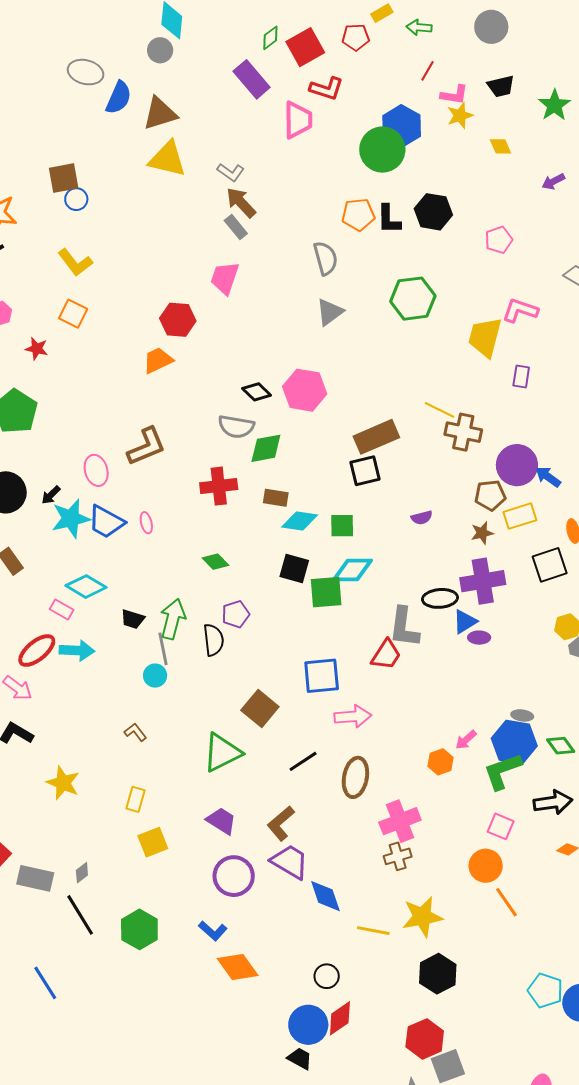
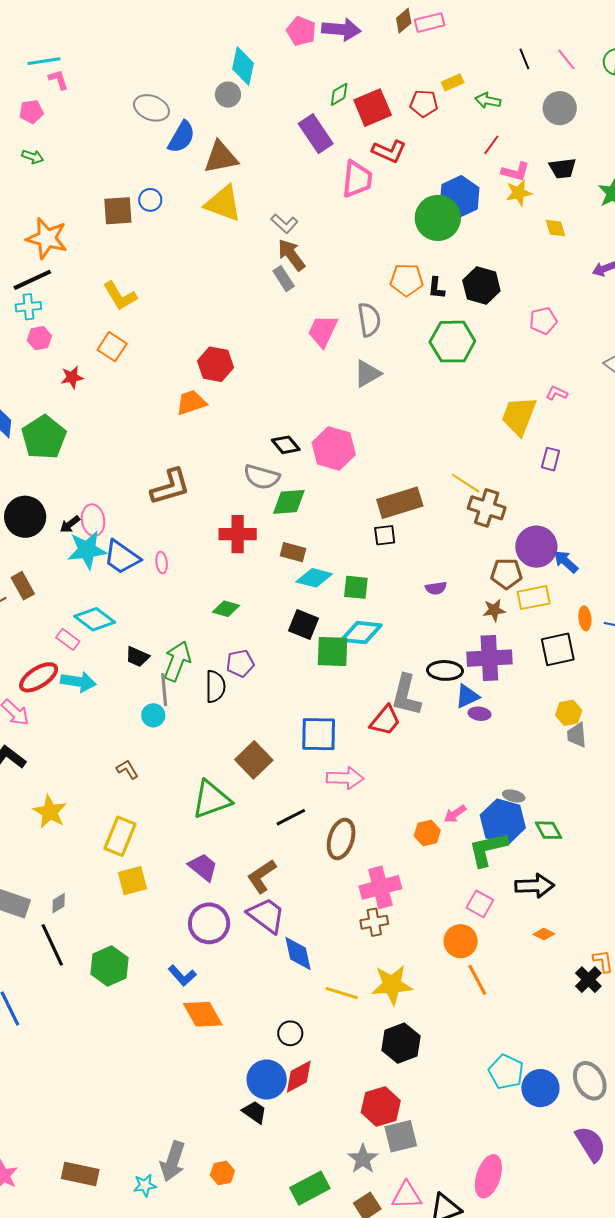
blue circle: (76, 199) -> (150, 200), moved
black L-shape: (389, 219) -> (436, 288), size x0.7
pink trapezoid: (225, 278) -> (323, 331), moved
green hexagon: (413, 299) -> (452, 342), moved
pink L-shape: (520, 310) -> (557, 393), size x0.6
red star: (37, 349) -> (72, 377), turned -30
pink ellipse: (96, 470) -> (93, 520), moved
black square: (365, 471) -> (385, 535), size x0.7
green diamond: (215, 562) -> (226, 609), turned -36
yellow rectangle: (135, 799) -> (120, 836), size x1.5

